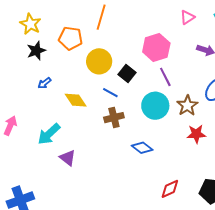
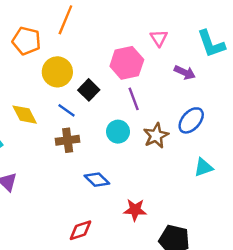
pink triangle: (187, 17) -> (159, 38), moved, turned -35
cyan circle: (155, 106) -> (118, 132), size x0.7
red star: (196, 134) -> (135, 210), moved
red diamond: (170, 189) -> (81, 230), moved

